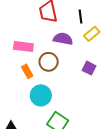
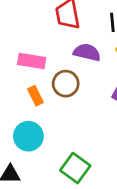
cyan circle: (41, 95) -> (28, 136), moved

